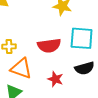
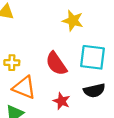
red semicircle: (49, 46) -> (56, 64), turned 60

